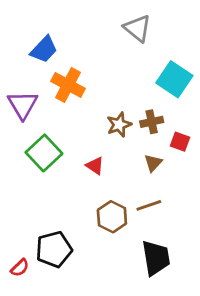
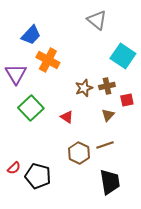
red square: (180, 142) -> (127, 100), turned -32
black pentagon: (54, 249) -> (38, 176), turned 30
red semicircle: (20, 268) -> (14, 168), moved

